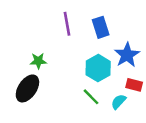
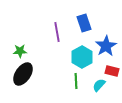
purple line: (67, 24) -> (57, 32), moved
green star: (38, 61) -> (20, 51), moved
green line: (91, 97) -> (76, 81), turned 42

